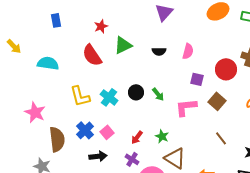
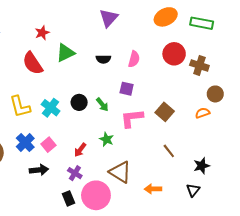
red circle: (226, 69) -> (174, 54), moved
purple square: (197, 79) -> (127, 89), moved
green star: (162, 136) -> (107, 139), moved

